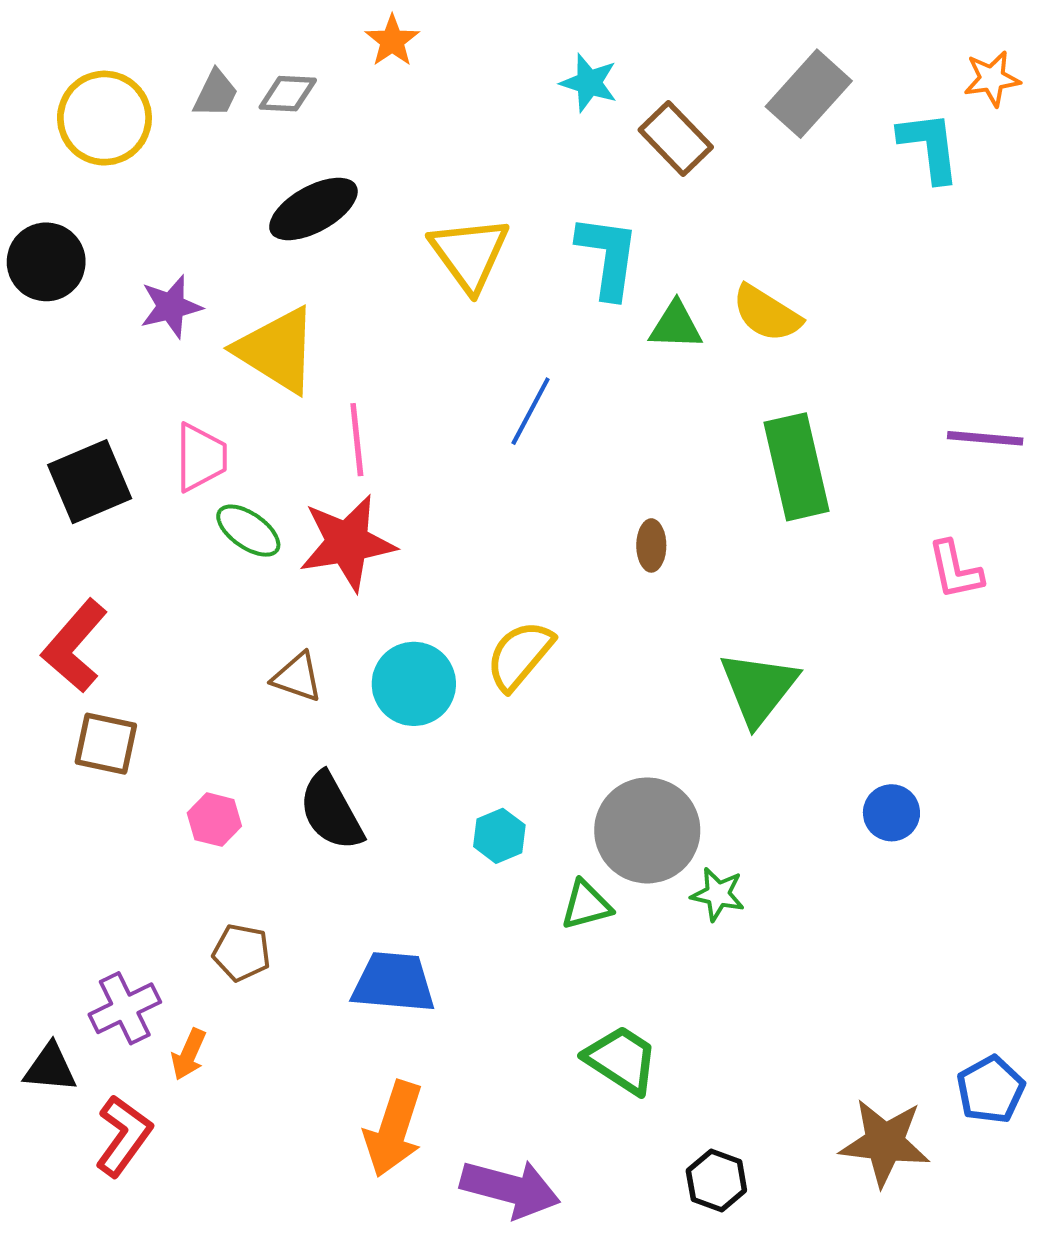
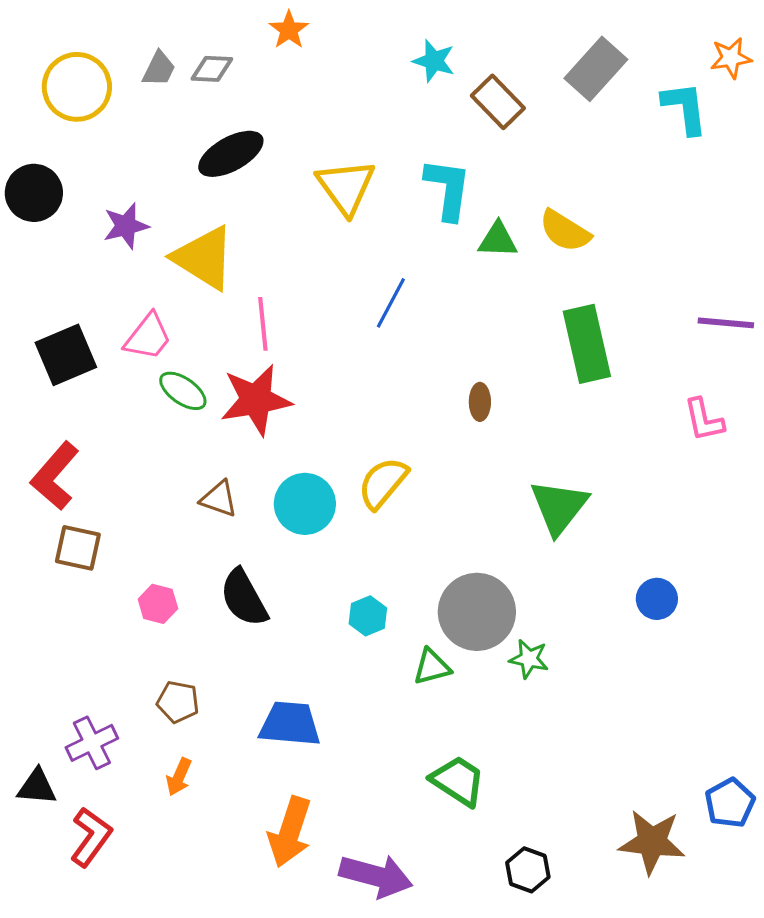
pink trapezoid: (201, 457) -> (148, 337), turned 38
orange arrow: (189, 1054) -> (179, 777), moved

